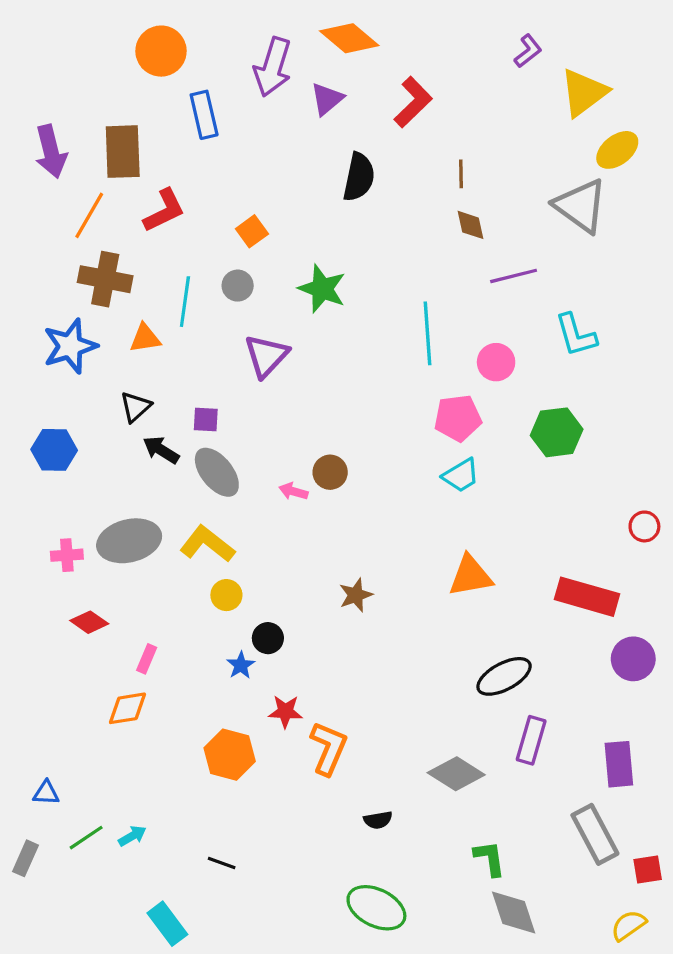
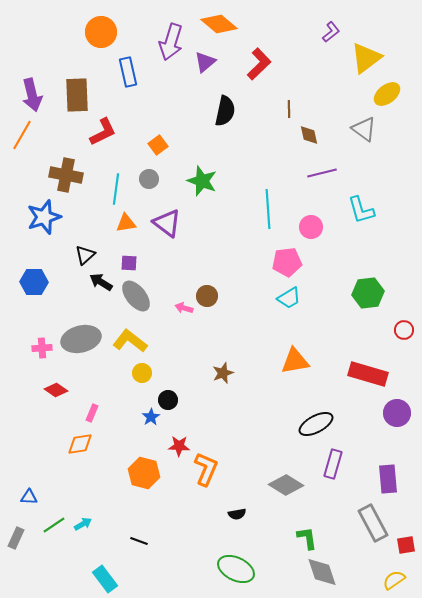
gray triangle: (581, 206) -> (364, 129), size x0.7
orange line: (89, 215) -> (22, 135), moved
brown diamond: (471, 225) -> (309, 135), moved
orange triangle: (145, 338) -> (126, 223), moved
purple triangle: (266, 356) -> (167, 223), turned -36
green hexagon: (557, 432) -> (368, 293), moved

